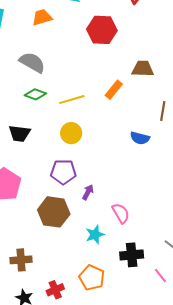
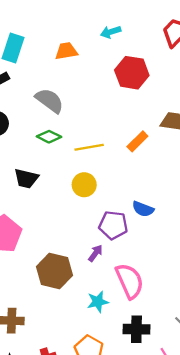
blue semicircle: (140, 138) -> (143, 209), moved
purple pentagon: (63, 172) -> (113, 225), moved
pink semicircle: (121, 213) -> (130, 281), size x1.5

